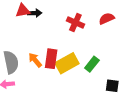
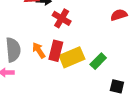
red cross: (75, 22) -> (62, 18), moved

